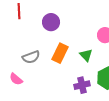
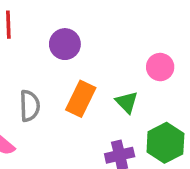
gray semicircle: (31, 57) -> (30, 106), turned -72

